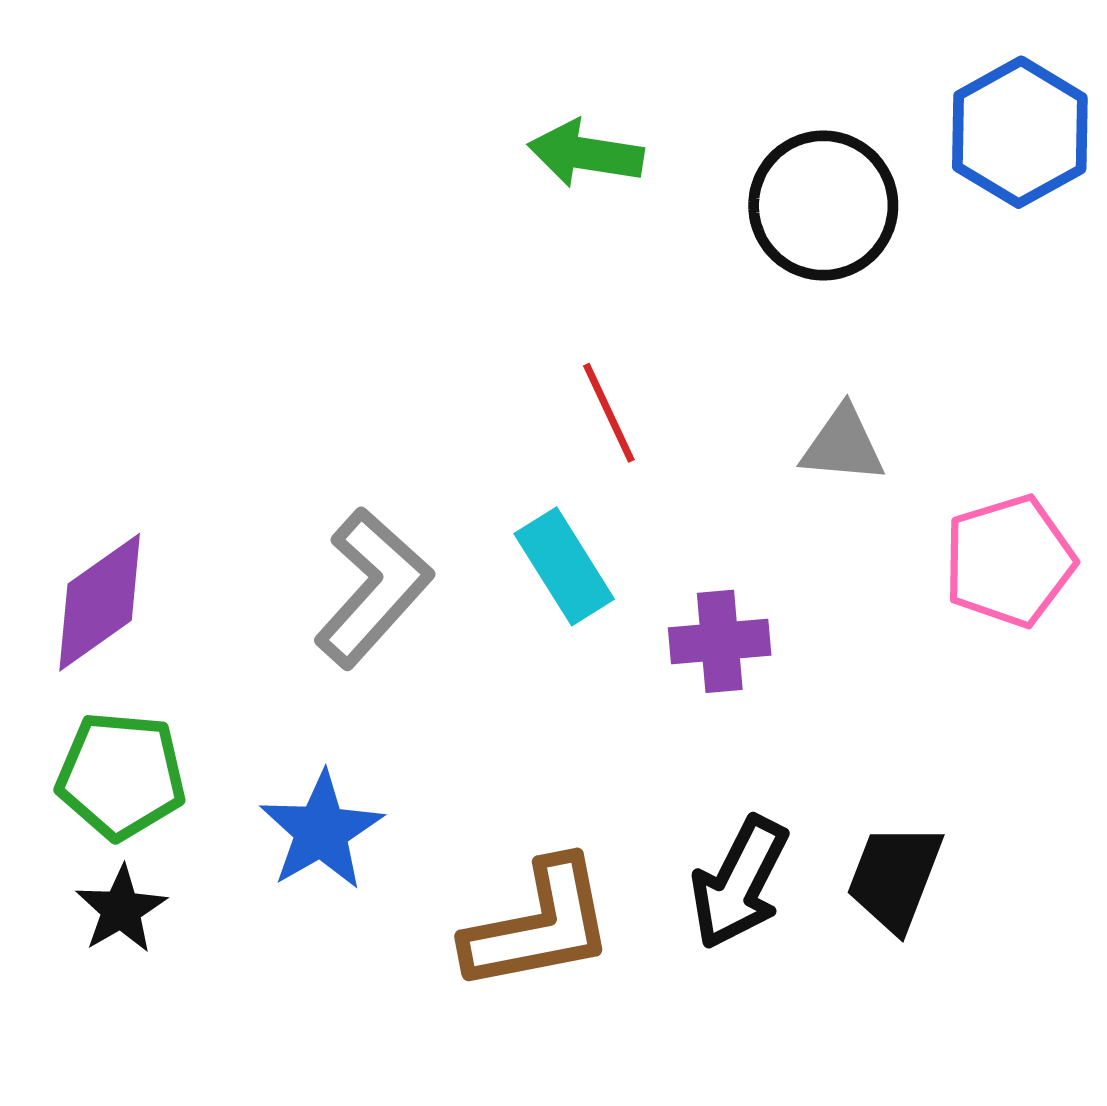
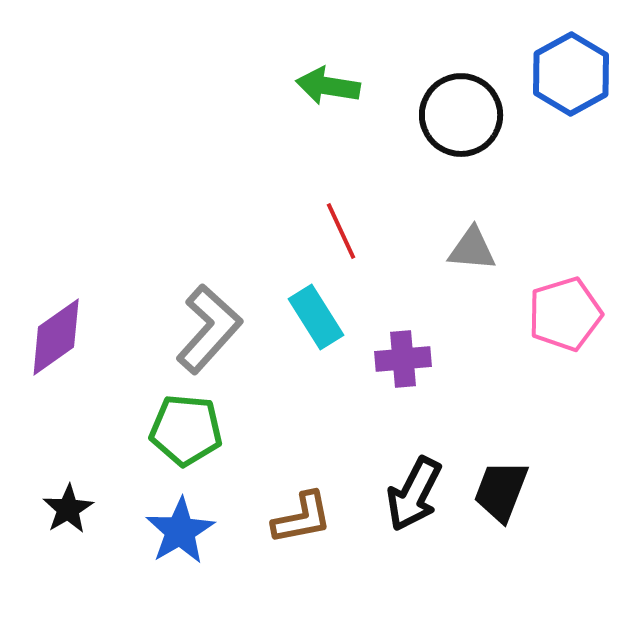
green pentagon: (121, 775) -> (186, 430), moved
blue star: (321, 831) -> (180, 531), moved
brown L-shape: (539, 926) -> (302, 518), size x0.7

